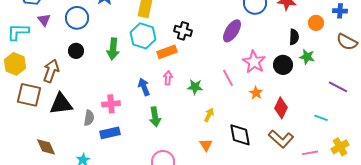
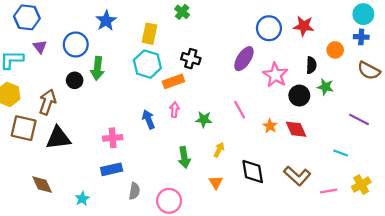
green arrow: (113, 49) -> (97, 68), moved
pink star: (254, 62) -> (275, 75), moved
red diamond: (281, 108) -> (296, 129), moved, turned -50
green arrow: (155, 117) -> (184, 157), moved
gray semicircle: (89, 118) -> (134, 191), moved

